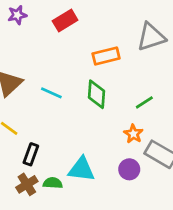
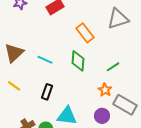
orange rectangle: (106, 56) -> (85, 33), turned 66
black rectangle: (31, 154) -> (47, 92), moved

